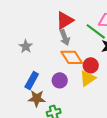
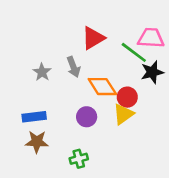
gray arrow: (65, 37) -> (73, 67), moved
blue rectangle: (32, 80) -> (34, 117), moved, turned 54
brown star: (37, 98) -> (37, 142), moved

